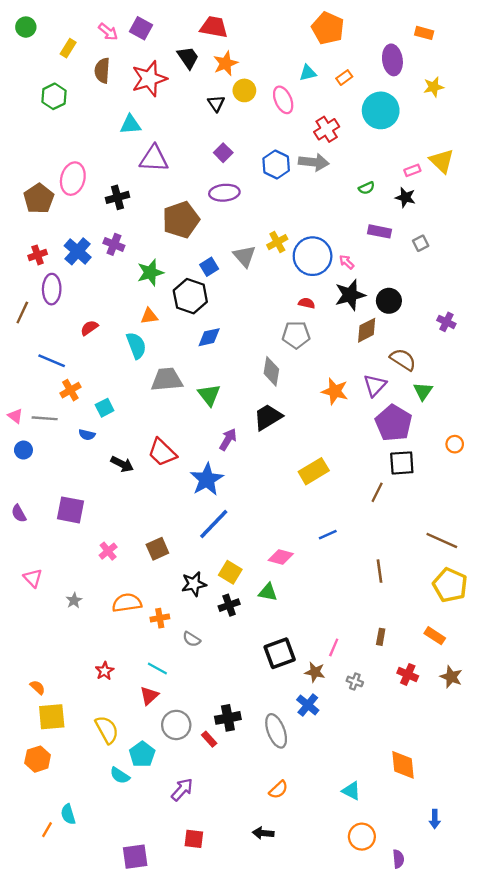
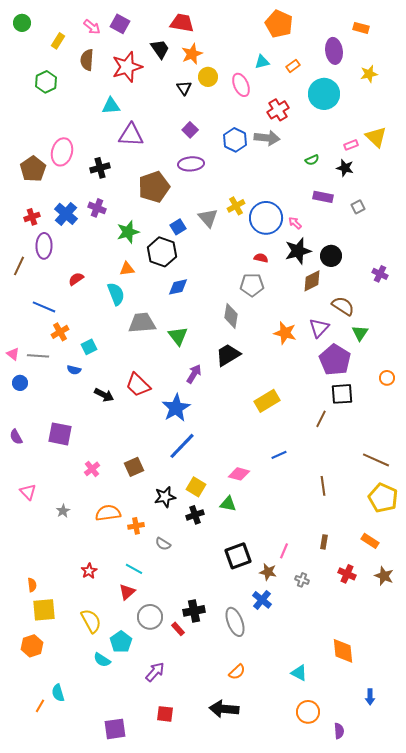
orange semicircle: (38, 687) -> (32, 585), turned 40
black arrow: (263, 833) -> (224, 709), size x1.6

